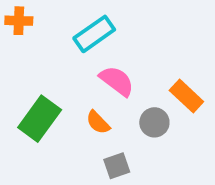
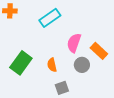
pink semicircle: (117, 81) -> (74, 43), moved, turned -108
orange semicircle: (98, 122) -> (52, 65), turned 32

